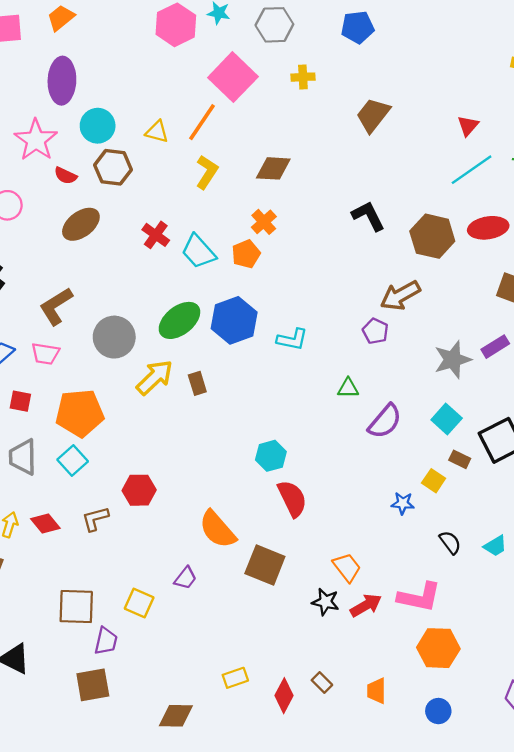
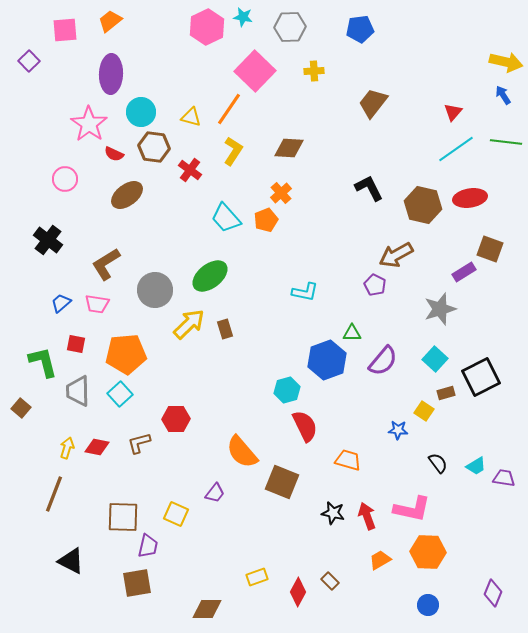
red cross: (156, 235) -> (190, 170), moved
blue hexagon: (234, 320) -> (327, 360), moved
purple rectangle: (495, 347) -> (464, 272), moved
brown rectangle: (460, 459) -> (446, 393), turned -42
red diamond: (45, 523) -> (97, 447), turned -40
orange trapezoid: (347, 567) -> (348, 460), moved, turned -36
red arrow: (366, 605) -> (367, 516), turned -80
orange trapezoid: (377, 691) -> (380, 560), moved, turned 60

